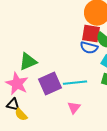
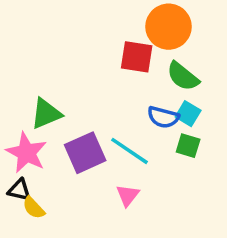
red square: (91, 34) -> (137, 57), moved
blue semicircle: (89, 48) -> (163, 117), moved
cyan line: (75, 83) -> (129, 151), turned 40

